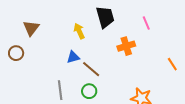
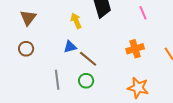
orange cross: (126, 46) -> (135, 49), moved
brown circle: (16, 53) -> (26, 49), moved

